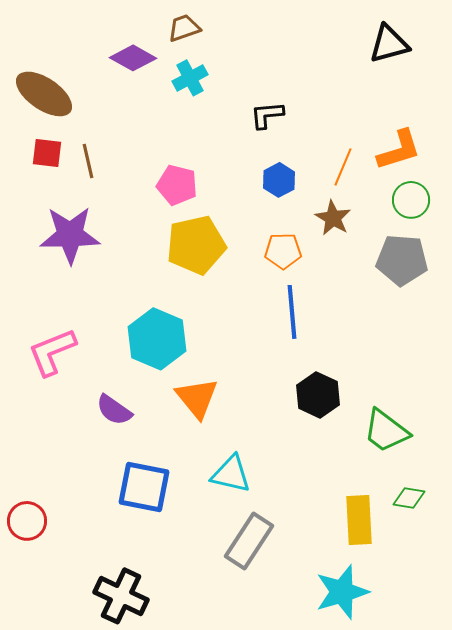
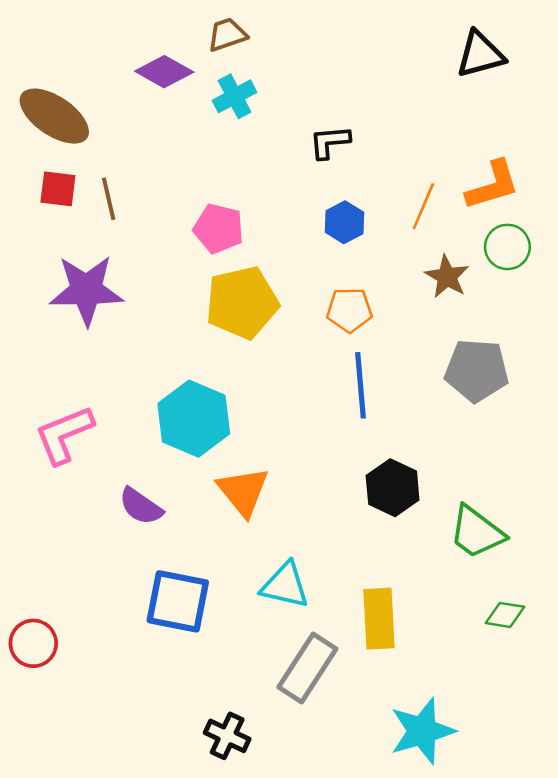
brown star: (333, 218) -> (447, 277), moved
gray pentagon: (402, 260) -> (477, 370), moved
yellow rectangle: (359, 520) -> (379, 619), moved
black cross: (121, 596) -> (227, 736), moved, size x0.7

